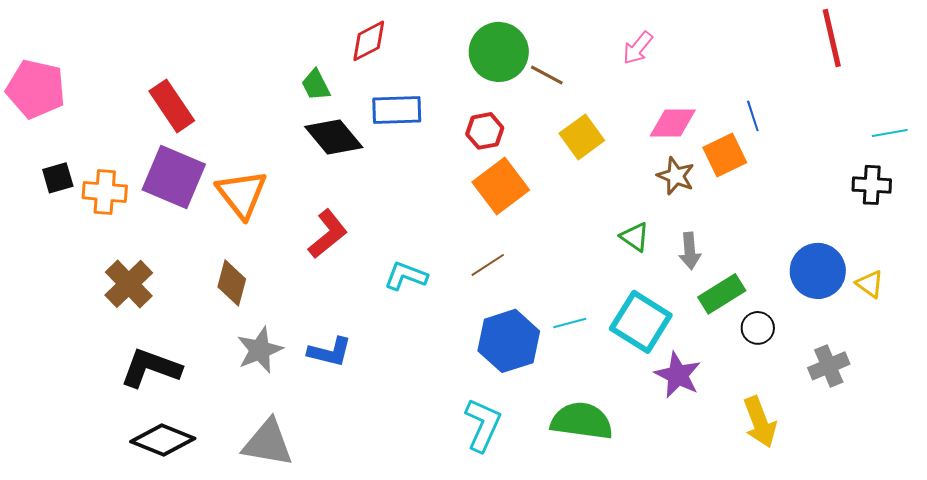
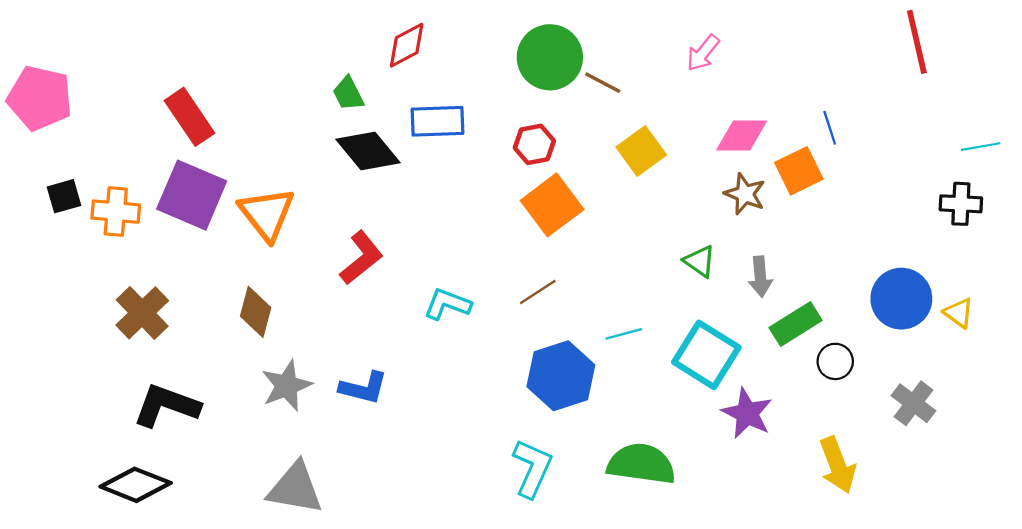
cyan line: (570, 323) -> (624, 334), moved
gray cross: (829, 366) -> (913, 403), turned -30
black diamond: (163, 440) -> (136, 485), moved

